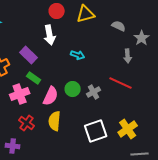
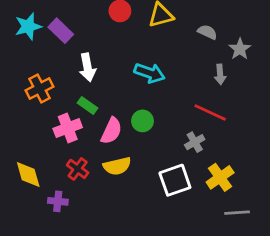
white arrow: (50, 35) -> (87, 67), moved
purple rectangle: (29, 55) -> (61, 31), moved
cyan arrow: (78, 55) -> (150, 73), size x1.5
gray cross: (94, 92) -> (195, 142), moved
yellow semicircle: (55, 121) -> (117, 166), turned -108

